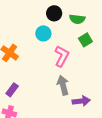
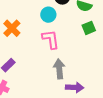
pink L-shape: (62, 56) -> (51, 39), moved, turned -45

